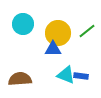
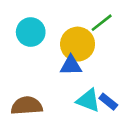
green line: (87, 31) -> (102, 23), moved
blue rectangle: (81, 76) -> (108, 102), turned 32

